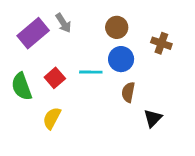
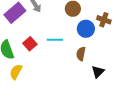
blue circle: (121, 59) -> (86, 29), moved
yellow semicircle: (52, 118) -> (16, 72), moved

